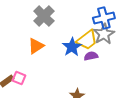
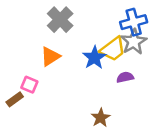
purple semicircle: (91, 56) -> (125, 77), moved
pink square: (19, 78) -> (29, 85), moved

